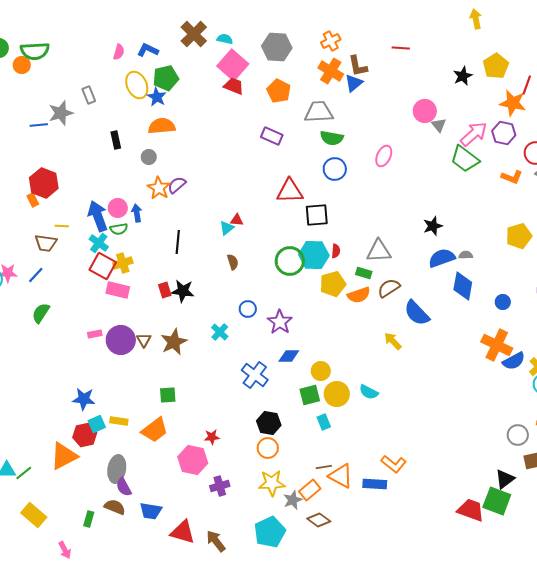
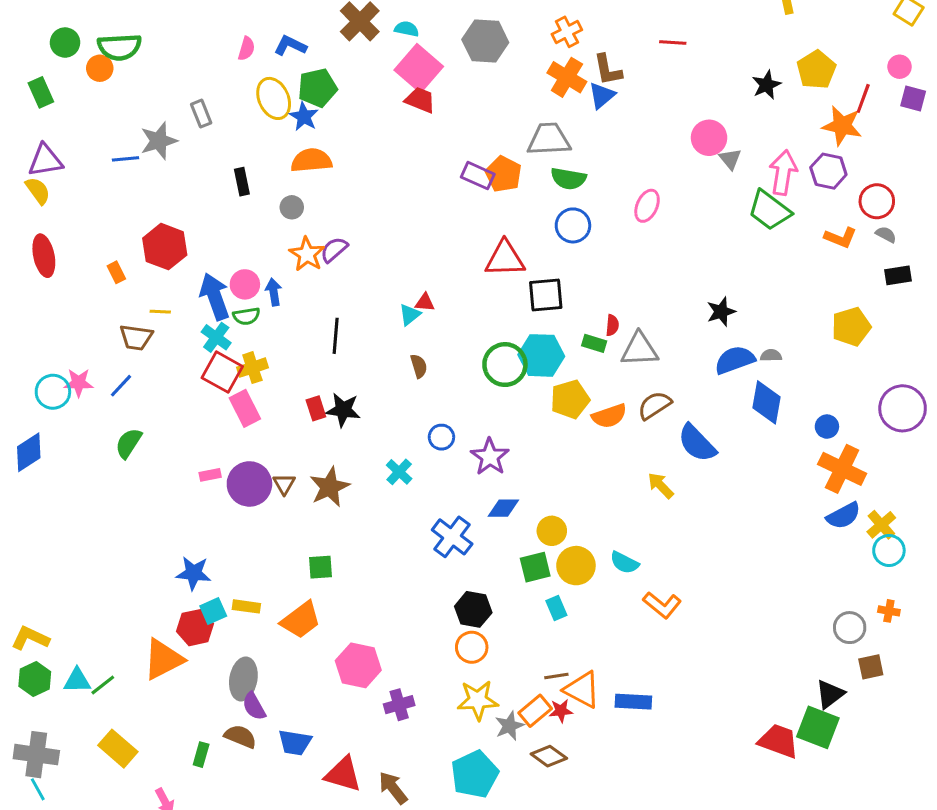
orange pentagon: (279, 91) -> (503, 174), moved
pink arrow: (474, 134) -> (783, 173), turned -40
red hexagon: (44, 183) -> (165, 247), moved
red semicircle: (336, 251) -> (612, 325), moved
green rectangle: (364, 273) -> (594, 343), moved
pink rectangle: (118, 290) -> (245, 408), turned 50
orange cross: (497, 345) -> (842, 469), moved
red star: (212, 437) -> (561, 711), moved
orange L-shape: (394, 464) -> (662, 605), moved

